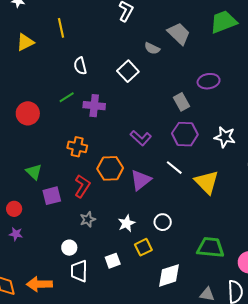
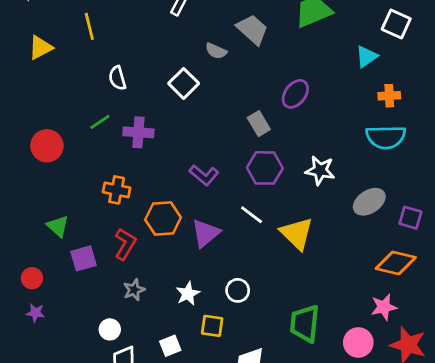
purple ellipse: (209, 81) -> (295, 94), turned -40
yellow square: (143, 247) -> (212, 326), turned 36
green trapezoid: (210, 247) -> (305, 323), turned -88

